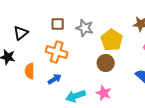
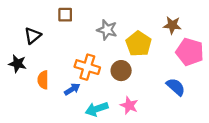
brown square: (58, 24) -> (65, 15), moved
orange cross: (57, 52) -> (87, 67), moved
brown circle: (106, 63) -> (121, 71), moved

